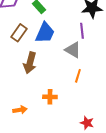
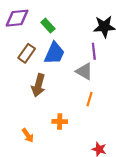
orange arrow: (20, 110) -> (28, 135), turned 64

